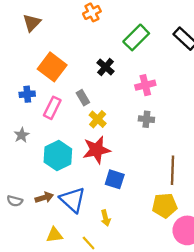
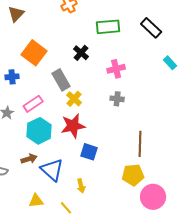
green rectangle: (136, 37) -> (108, 27), turned 40
gray rectangle: (83, 98) -> (61, 80), size x1.5
pink rectangle: (52, 108) -> (33, 104), moved, turned 30
brown arrow: (44, 198) -> (29, 159), moved

